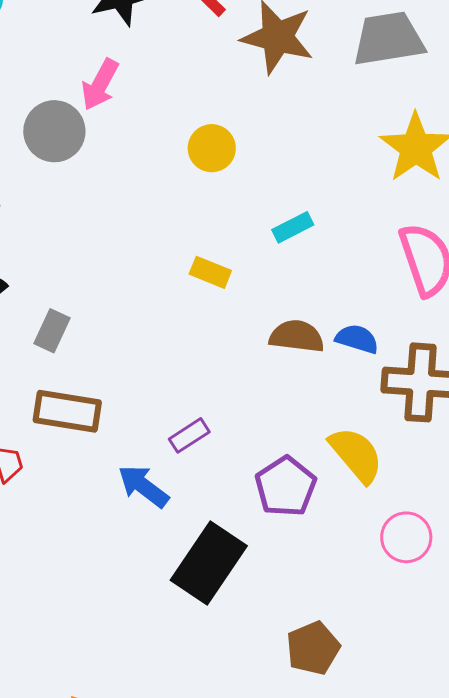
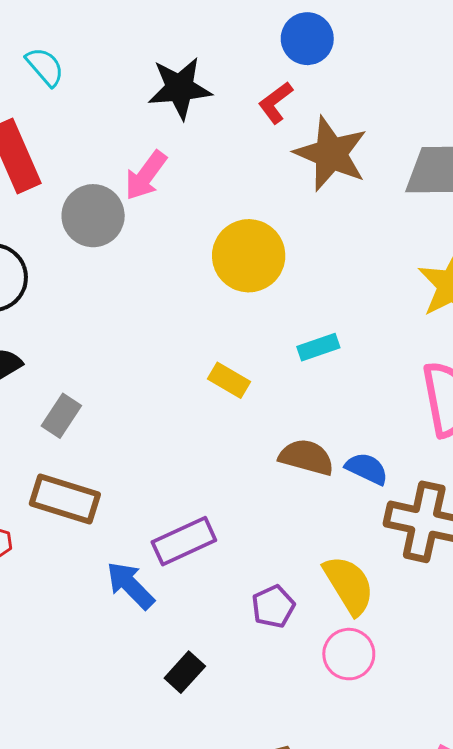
yellow circle: (212, 148) -> (249, 256), size x1.5
purple rectangle: (189, 435) -> (184, 541), size x1.5
purple pentagon: (286, 486) -> (273, 607), size x0.7
pink circle: (406, 537) -> (349, 654), moved
black rectangle: (209, 563) -> (185, 672), size x0.5

